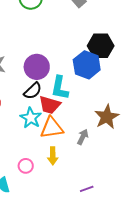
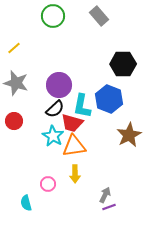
blue hexagon: (87, 65) -> (109, 99), moved
gray arrow: (83, 137) -> (105, 195), moved

